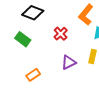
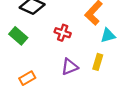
red cross: (61, 34) -> (63, 33), turned -32

